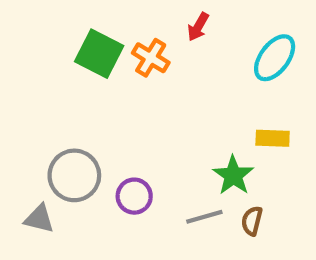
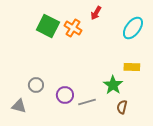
gray circle: (74, 175) -> (36, 85), size x0.6
gray line: (204, 217) -> (87, 102), moved

